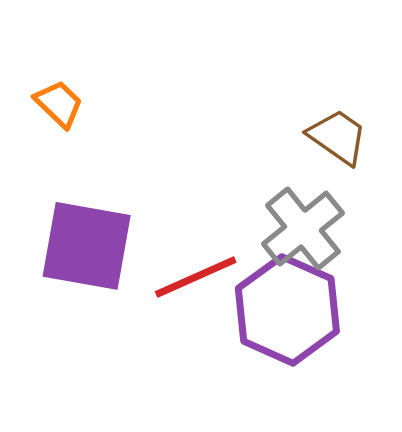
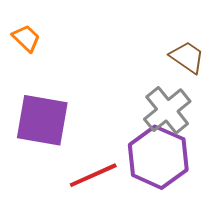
red line: (196, 277) -> (93, 175), moved

